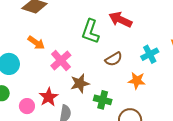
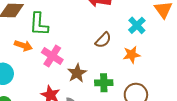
green L-shape: (90, 31) -> (39, 24), moved

